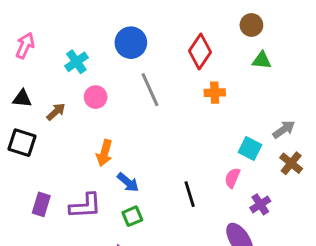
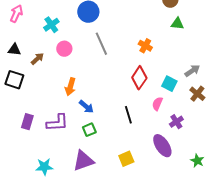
red diamond: (200, 51) -> (139, 78), moved
orange cross: (215, 93) -> (145, 46), turned 32

